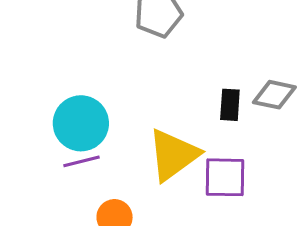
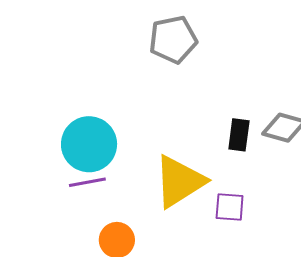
purple square: (225, 177) -> (230, 207), size x0.7

